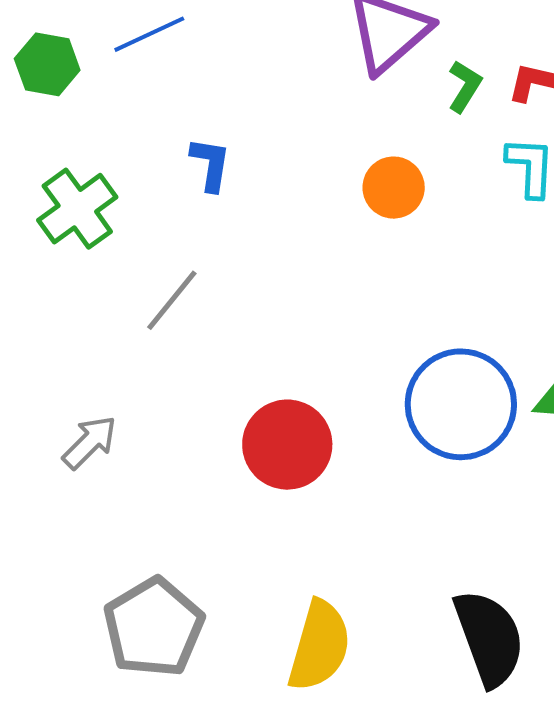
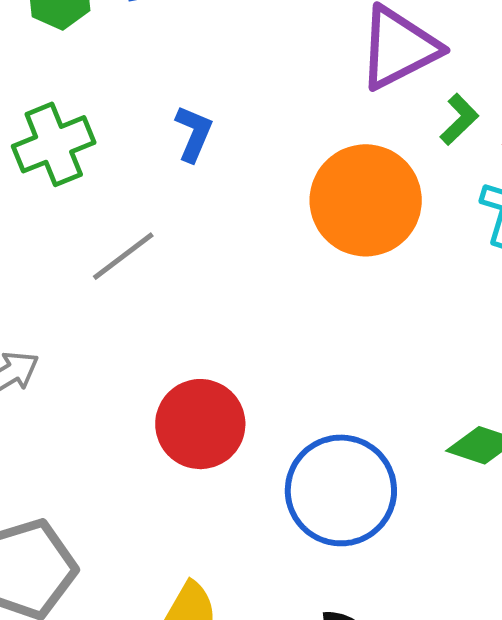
orange circle: (394, 188) -> (366, 200), size x1.8
blue circle: (461, 404) -> (341, 490), moved

